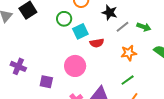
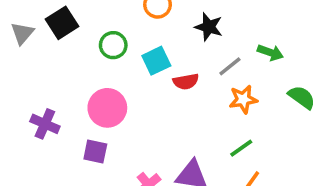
green circle: (64, 19) -> (113, 45), moved
gray line: (123, 27) -> (230, 66), moved
pink circle: (75, 66) -> (107, 108), moved

